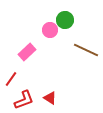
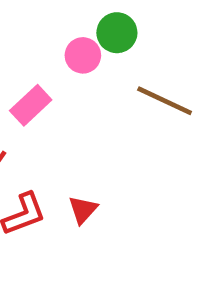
red triangle: (50, 98) -> (83, 210), turned 40

